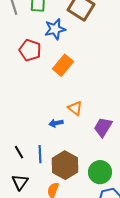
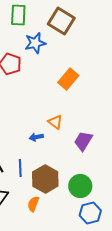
orange rectangle: (63, 65) -> (68, 79), moved

